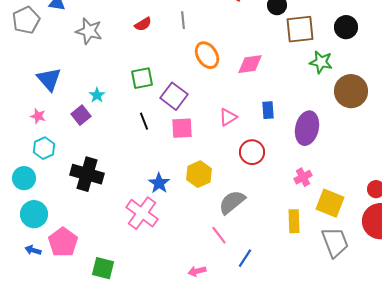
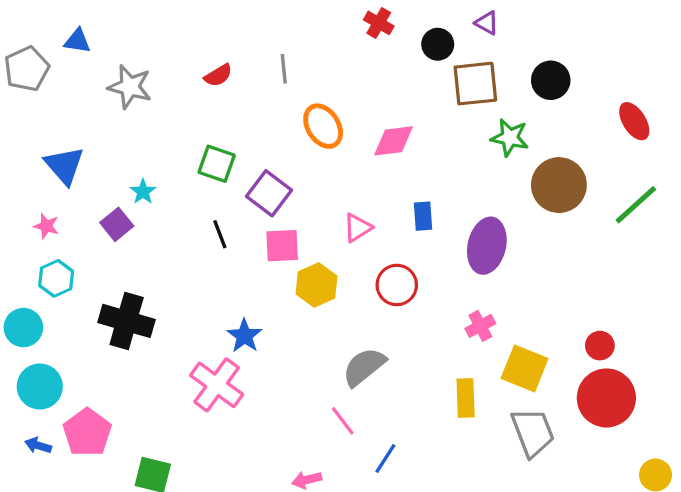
green square: (142, 78) -> (217, 164), turned 30
yellow hexagon: (199, 174) -> (317, 285), moved

